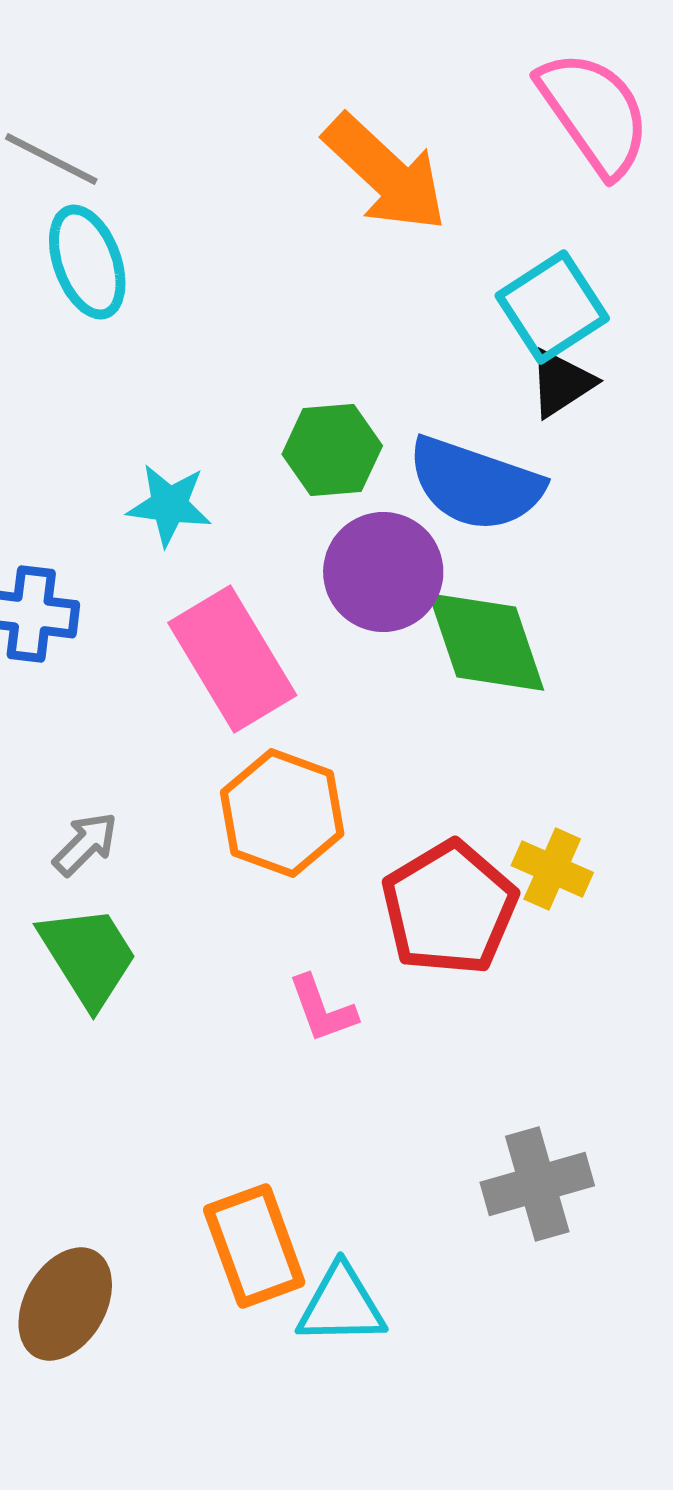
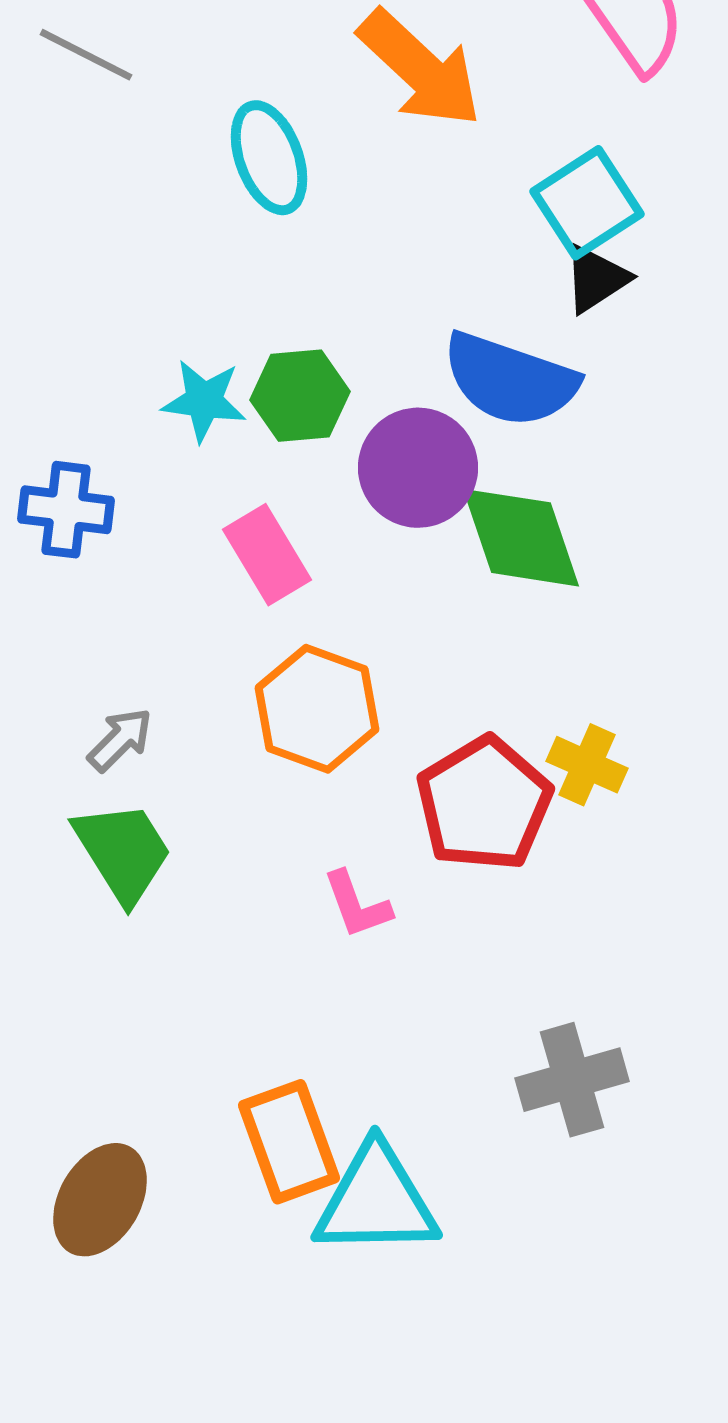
cyan ellipse: (87, 262) -> (269, 158), moved
green hexagon: (332, 450) -> (300, 396), moved
pink rectangle: (232, 659) -> (267, 555), size x0.7
cyan triangle: (341, 1305) -> (376, 1201), size x1.4

